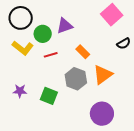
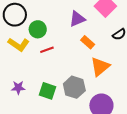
purple triangle: (65, 26) -> (77, 19), moved
orange rectangle: (83, 52) -> (88, 42), moved
gray hexagon: (76, 79) -> (74, 87), moved

